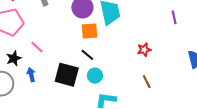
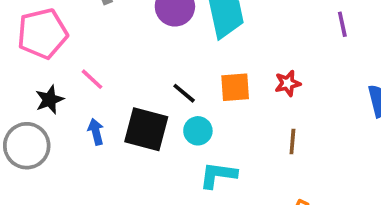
orange square: (90, 31) -> (235, 87), moved
blue arrow: (31, 75) -> (96, 132), moved
brown line: (147, 82) -> (292, 142), turned 32

